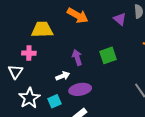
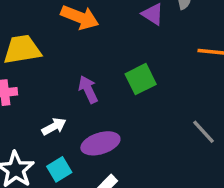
white arrow: (63, 76) -> (54, 126), moved

